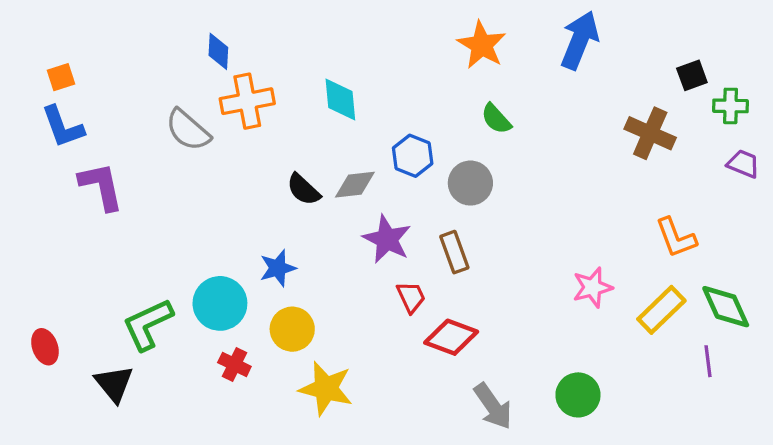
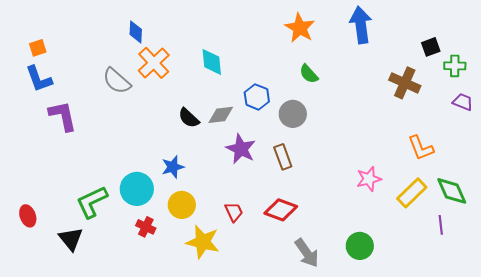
blue arrow: (580, 40) -> (361, 25), turned -30
orange cross: (247, 101) -> (154, 63), turned -32
red trapezoid: (411, 297) -> (234, 212), moved

